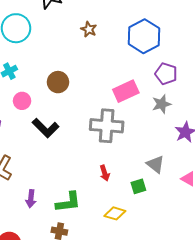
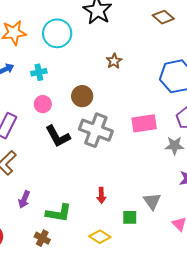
brown star: (89, 29) -> (114, 61), moved
gray cross: (107, 126) -> (96, 130), moved

